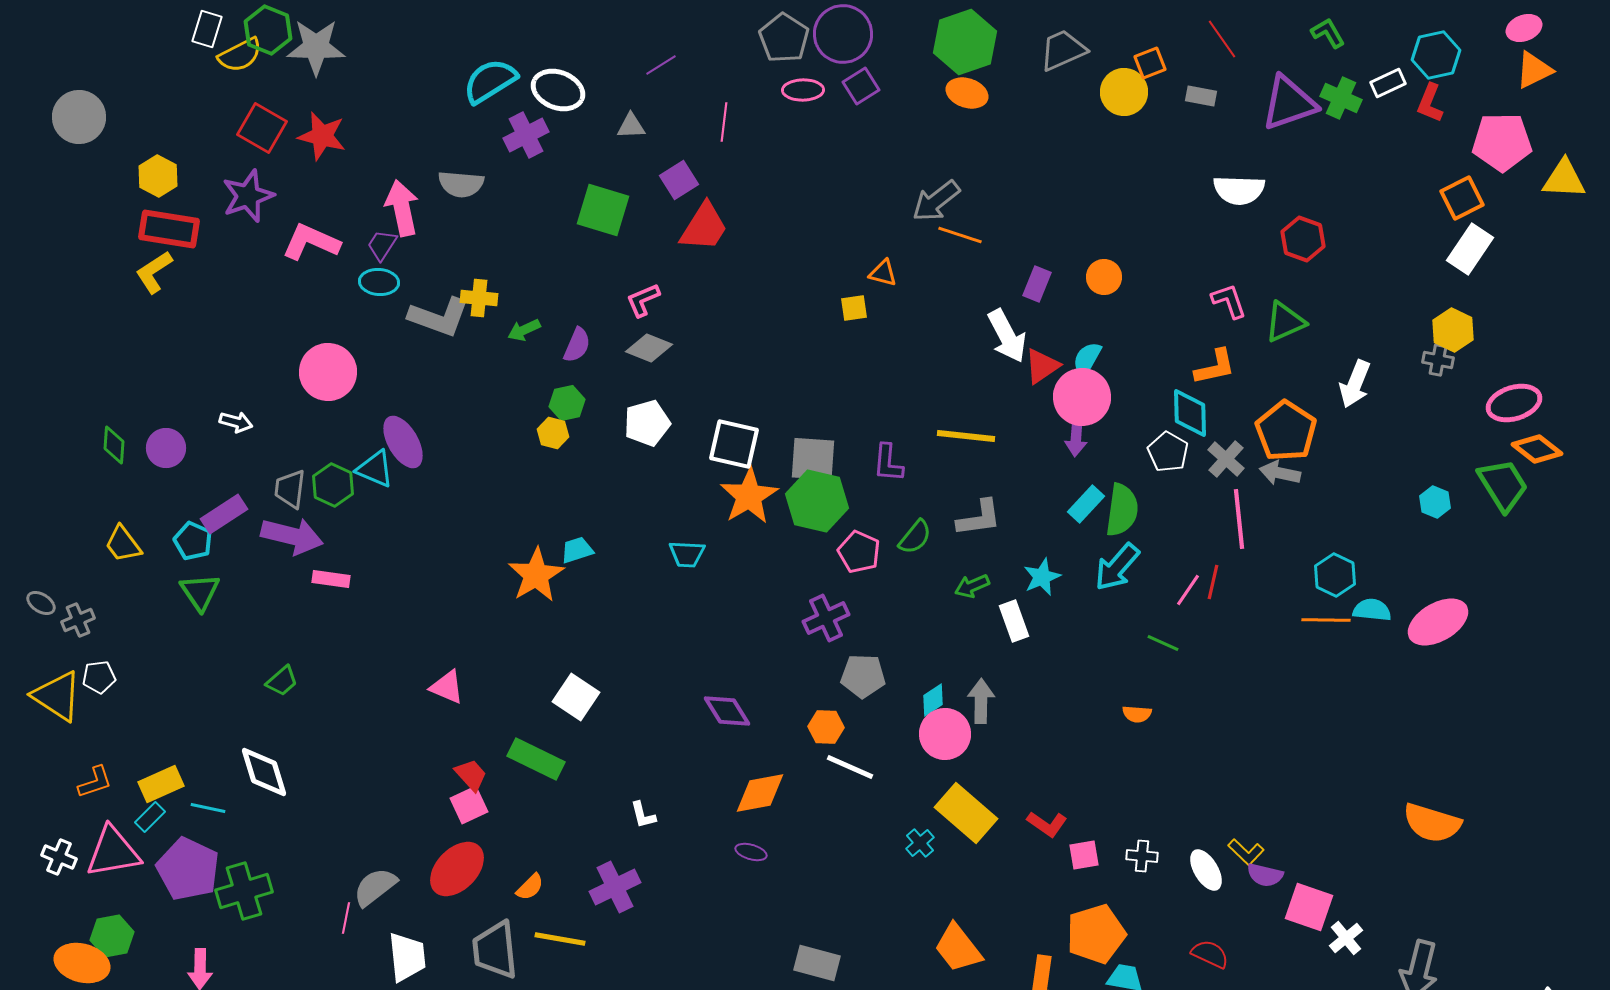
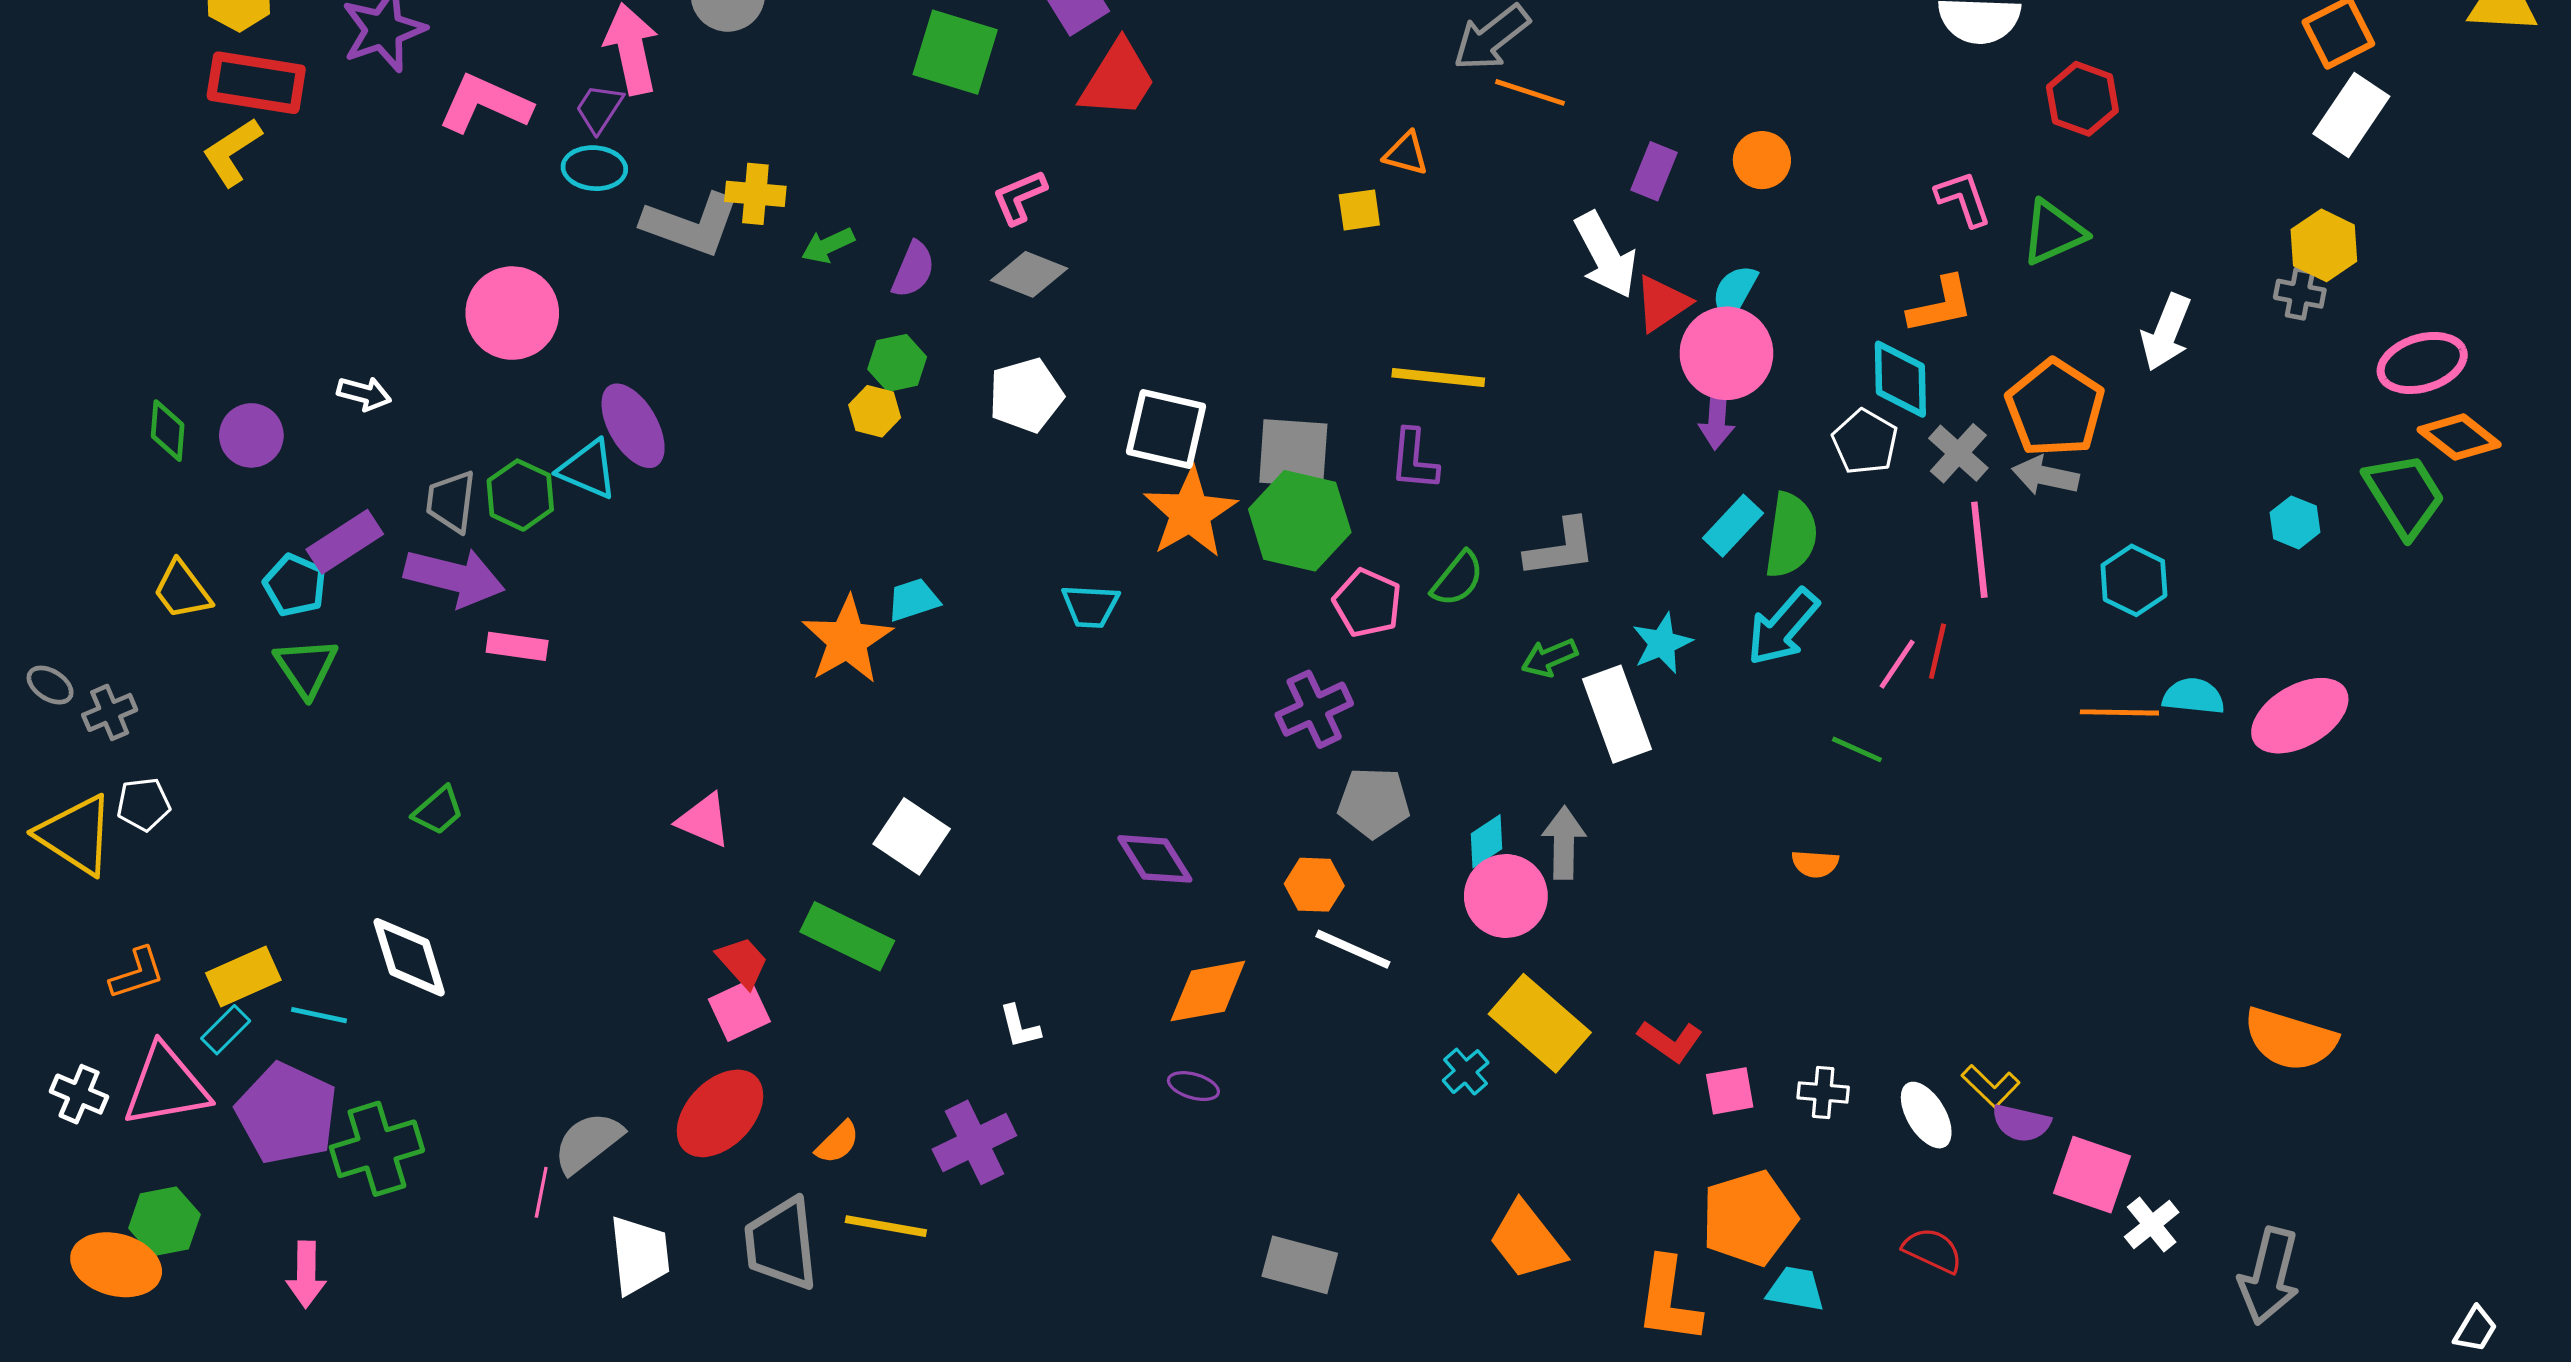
yellow line: (966, 436) -> (1438, 377), moved
cyan hexagon: (1335, 575) -> (2134, 580), moved
white rectangle: (1014, 621) -> (1617, 714), size x1.4

